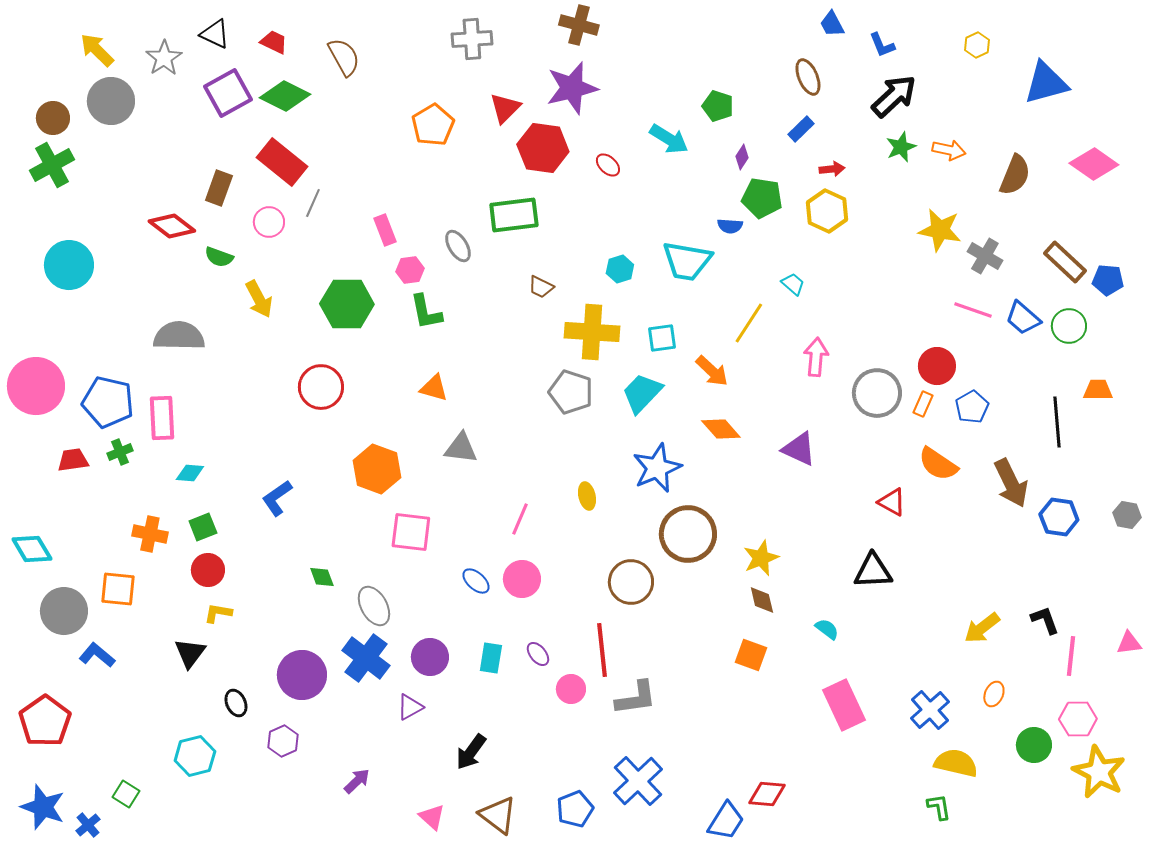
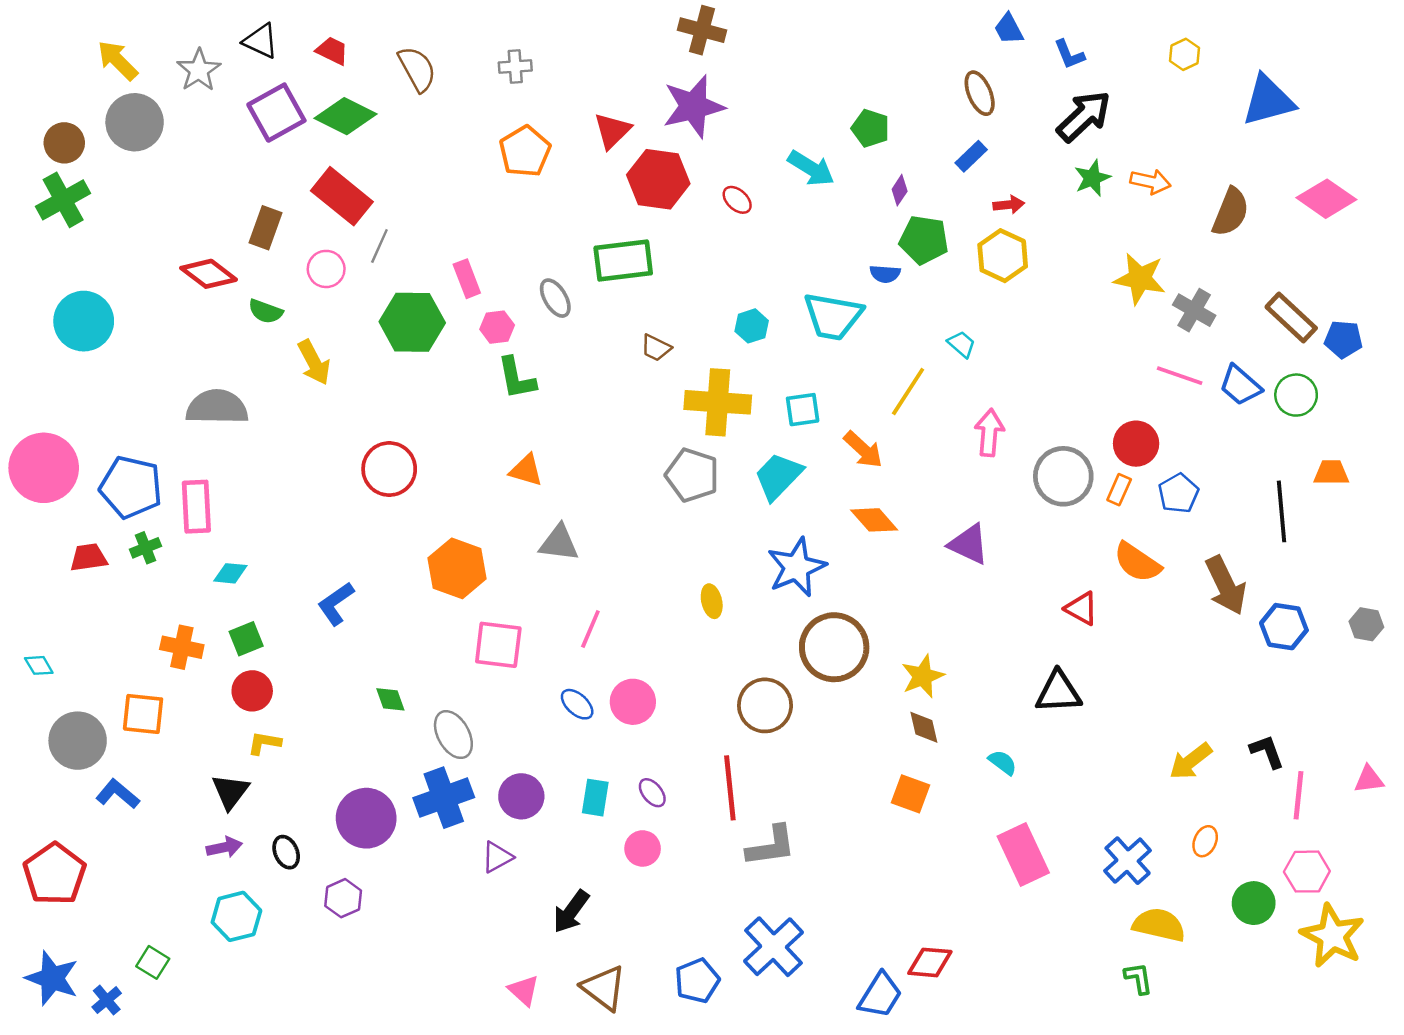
gray cross: (472, 39) -> (515, 66), moved, size x0.7
green hexagon: (347, 304) -> (412, 322), moved
pink line: (520, 519) -> (590, 629), moved
cyan diamond: (32, 549) -> (39, 665), size x0.6
blue cross: (366, 658) -> (444, 798), turned 33
pink circle: (571, 689) -> (643, 848), moved
purple arrow: (357, 781) -> (224, 847), moved, turned 32

